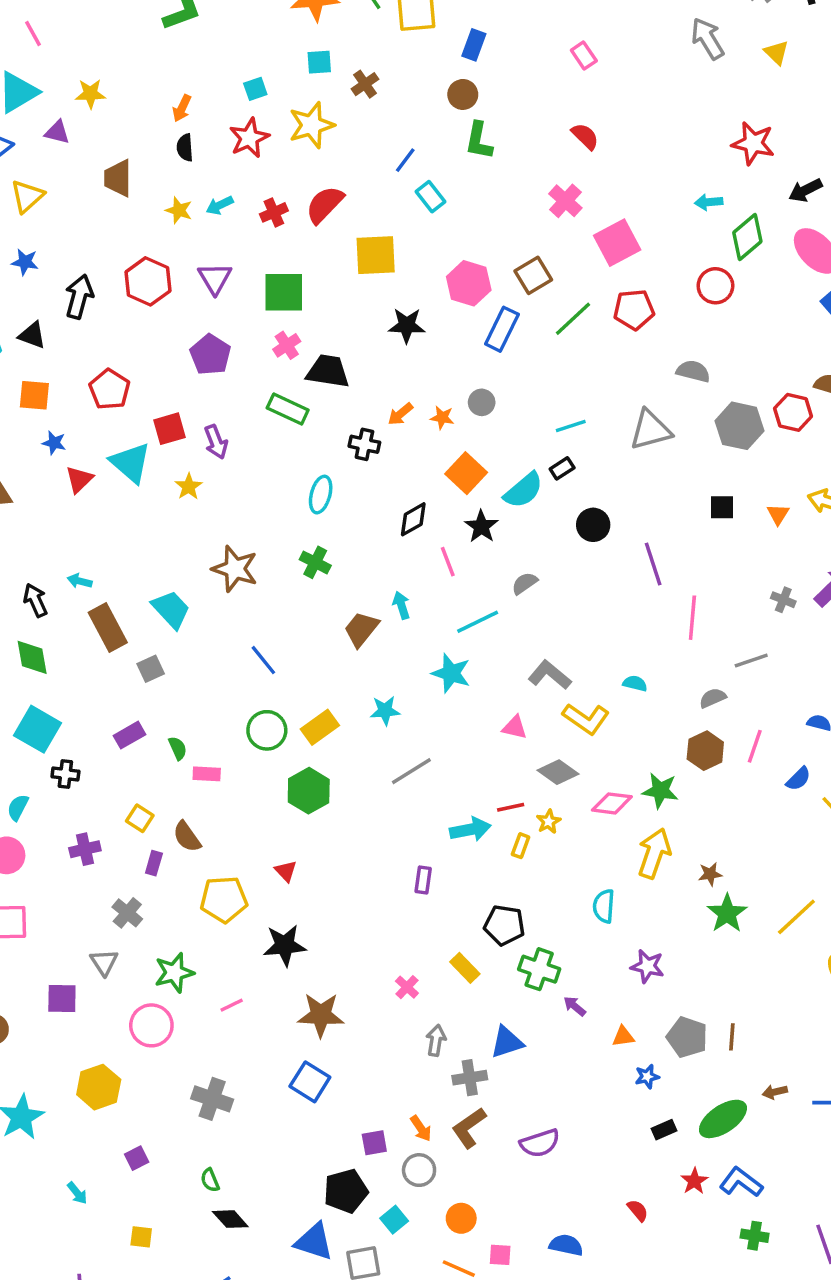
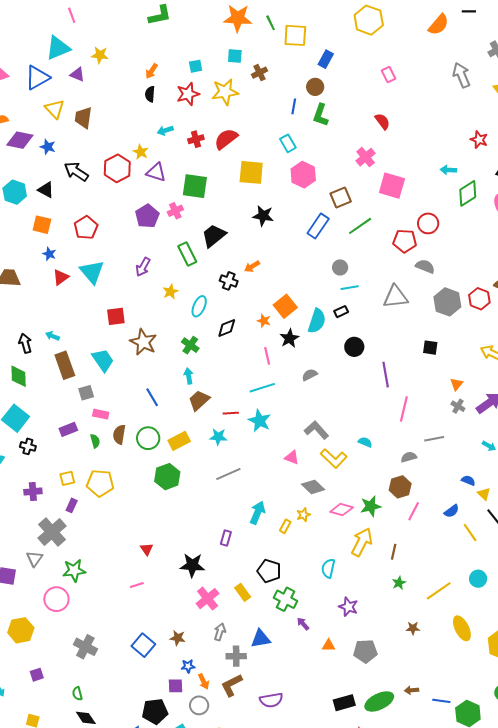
red star: (753, 143) -> (479, 140), size x0.7
blue line: (405, 160) -> (294, 106), moved, turned -35
brown trapezoid: (118, 178) -> (83, 118), moved
yellow triangle: (27, 196) -> (55, 109), turned -40
yellow star: (179, 210) -> (141, 152), moved
pink square: (617, 243) -> (392, 186), turned 36
purple triangle: (215, 278) -> (156, 172), turned -50
pink hexagon: (469, 283) -> (303, 175), moved
red circle: (715, 286) -> (428, 223), moved
black arrow: (79, 297) -> (76, 171), turned -80
red pentagon: (634, 310) -> (405, 241), moved
pink cross: (287, 345) -> (175, 211), moved
black trapezoid: (328, 371) -> (214, 236), turned -56
gray circle: (482, 402) -> (340, 267), moved
green rectangle: (288, 409) -> (187, 254), turned 30
orange star: (442, 418) -> (264, 321), moved
red square: (169, 429) -> (116, 316), moved
purple arrow: (216, 442) -> (143, 267), turned 42
yellow star: (189, 487) -> (170, 292), moved
cyan semicircle: (523, 490) -> (317, 321), turned -40
orange triangle: (778, 514) -> (456, 384), moved
black diamond: (413, 519) -> (227, 328), moved
cyan arrow: (401, 605) -> (189, 376), moved
cyan line: (478, 622) -> (262, 388), moved
brown trapezoid: (361, 629) -> (199, 400), moved
pink line: (755, 746) -> (414, 511), moved
pink rectangle: (207, 774) -> (101, 414), moved
green star: (660, 791) -> (371, 506), turned -30
red line: (511, 807) -> (231, 413), moved
yellow square: (140, 818) -> (67, 478), turned 35
cyan arrow: (470, 829) -> (257, 513), turned -65
brown semicircle: (187, 837) -> (119, 435), moved, turned 36
red triangle: (286, 871) -> (147, 549), moved
brown star: (710, 874) -> (413, 628), moved
yellow pentagon: (224, 899) -> (100, 483), moved
gray cross: (127, 913) -> (52, 532), size x1.6
green star: (727, 913) -> (399, 583), size x0.6
black star: (285, 945) -> (192, 565), moved
pink cross: (407, 987) -> (208, 599), size x1.6
pink line: (232, 1005) -> (137, 585), moved
brown star: (321, 1015) -> (178, 638), moved, size x0.6
gray pentagon: (687, 1037) -> (365, 651), turned -30
brown line: (732, 1037) -> (394, 552), moved
blue star: (647, 1077) -> (188, 666), moved
black rectangle: (664, 1130) -> (344, 703), size x1.5

